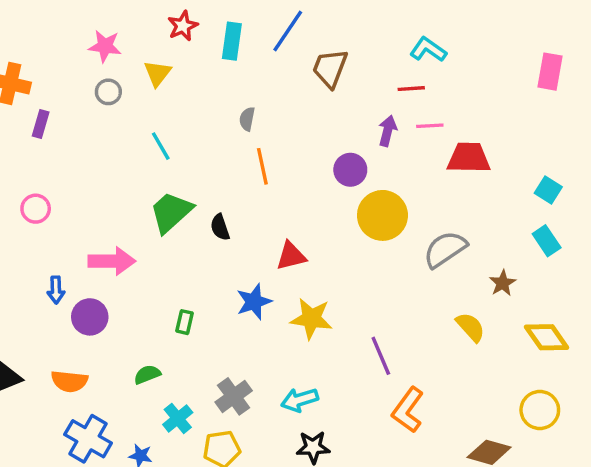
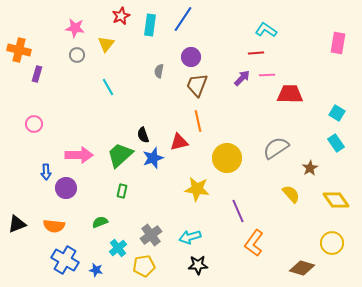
brown trapezoid: (330, 68) -> (197, 85), moved
purple arrow: (388, 131) -> (242, 78), turned 30
orange line: (262, 166) -> (198, 121), moved
purple circle: (350, 170) -> (191, 57), moved
green trapezoid: (171, 212) -> (120, 155), moved
yellow circle: (382, 215) -> (227, 158), moved
red triangle: (291, 256) -> (179, 142), moved
blue star: (254, 302) -> (153, 158), moved

